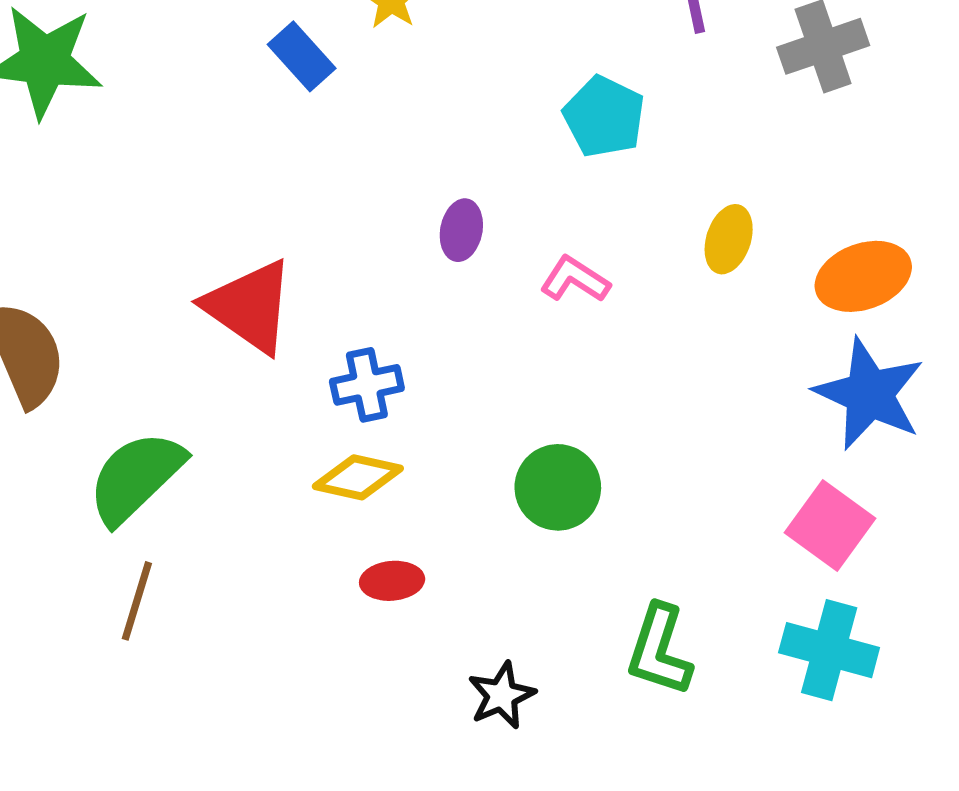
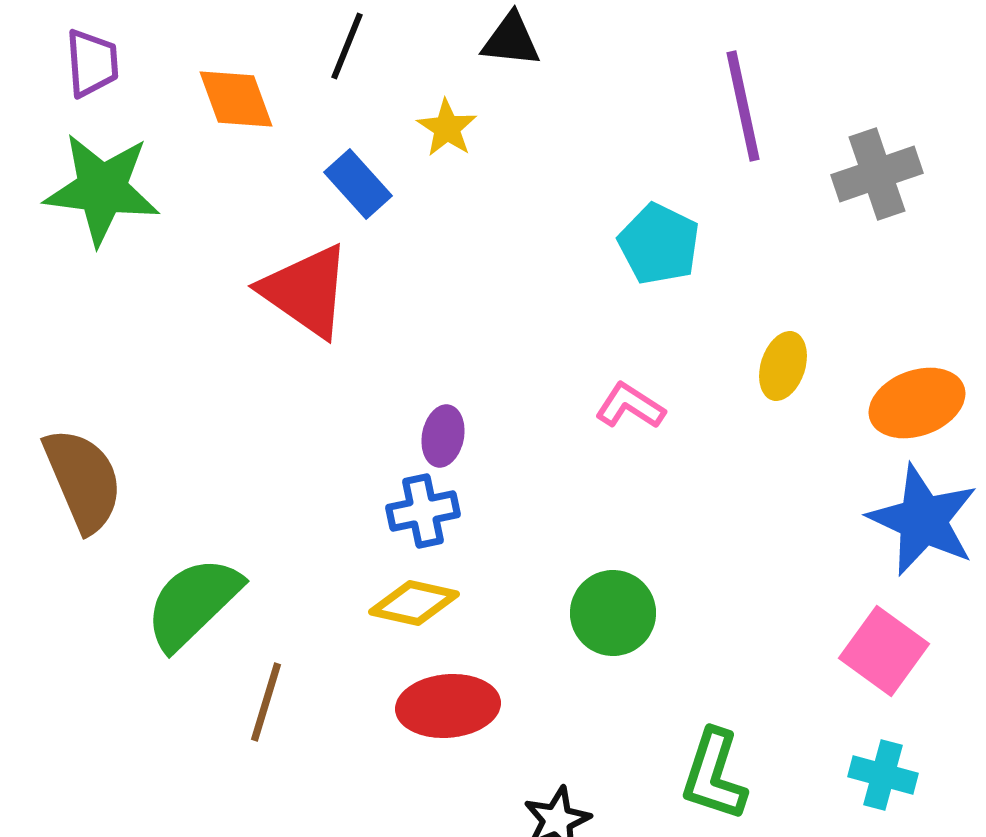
purple ellipse: (461, 230) -> (443, 436), moved
red triangle: (249, 307) -> (306, 291), moved
red ellipse: (392, 581) -> (448, 706), size x1.6
brown line: (137, 601) -> (266, 702), moved
cyan cross: (829, 650) -> (883, 775), size x0.7

